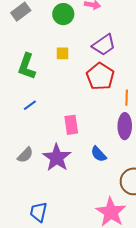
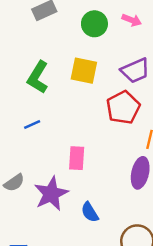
yellow square: (63, 53) -> (84, 71), size x1.6
blue semicircle: (99, 154) -> (90, 212), moved

